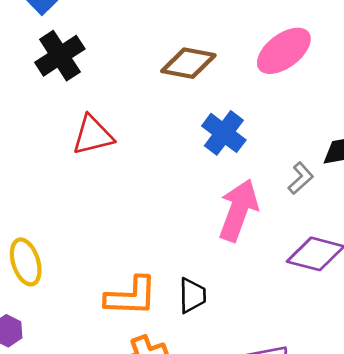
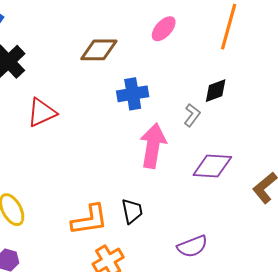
pink ellipse: (284, 51) -> (164, 29), size x0.7
blue cross: (224, 133) -> (133, 94), turned -36

